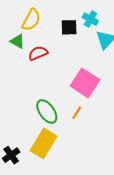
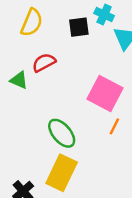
green triangle: (17, 41) -> (19, 80), moved
orange line: (77, 113) -> (114, 126), moved

